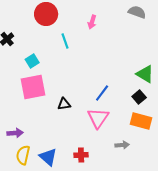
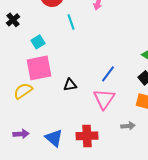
purple arrow: (15, 133) -> (21, 134), moved
yellow semicircle: (23, 155) -> (23, 91), moved, turned 42
red cross: (81, 155) -> (87, 136), size x1.5

